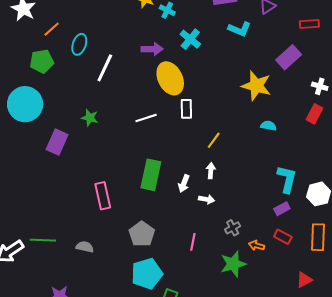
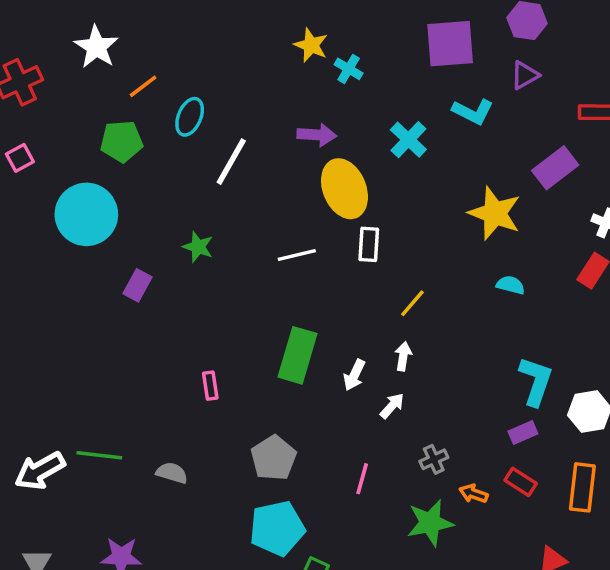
cyan cross: (190, 39) -> (408, 140), moved
purple rectangle: (57, 142) -> (137, 285), size x0.7
pink rectangle: (103, 196) -> (210, 386), size x0.6
white arrow: (207, 199) -> (392, 406), turned -63

